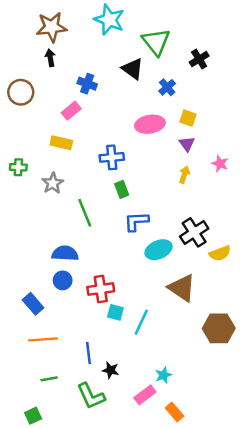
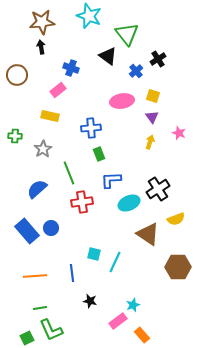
black cross: (199, 59) -> (158, 59), moved
blue semicircle: (65, 253) -> (37, 189), moved, turned -45
yellow semicircle: (220, 253) -> (176, 219), moved
red cross: (101, 289) -> (82, 202), moved
blue rectangle: (33, 304) -> (27, 231), moved, size x1.4
blue line: (88, 353) -> (72, 273), moved
green L-shape: (91, 396) -> (51, 330), moved

